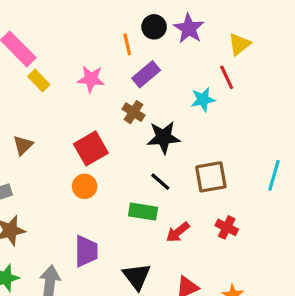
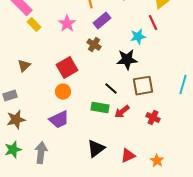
pink star: (91, 79) -> (67, 24), turned 30
black star: (164, 137) -> (127, 60), moved
red arrow: (178, 232) -> (122, 112), moved
purple trapezoid: (86, 251) -> (59, 120), moved, turned 65
black triangle: (137, 276) -> (96, 149), turned 30

